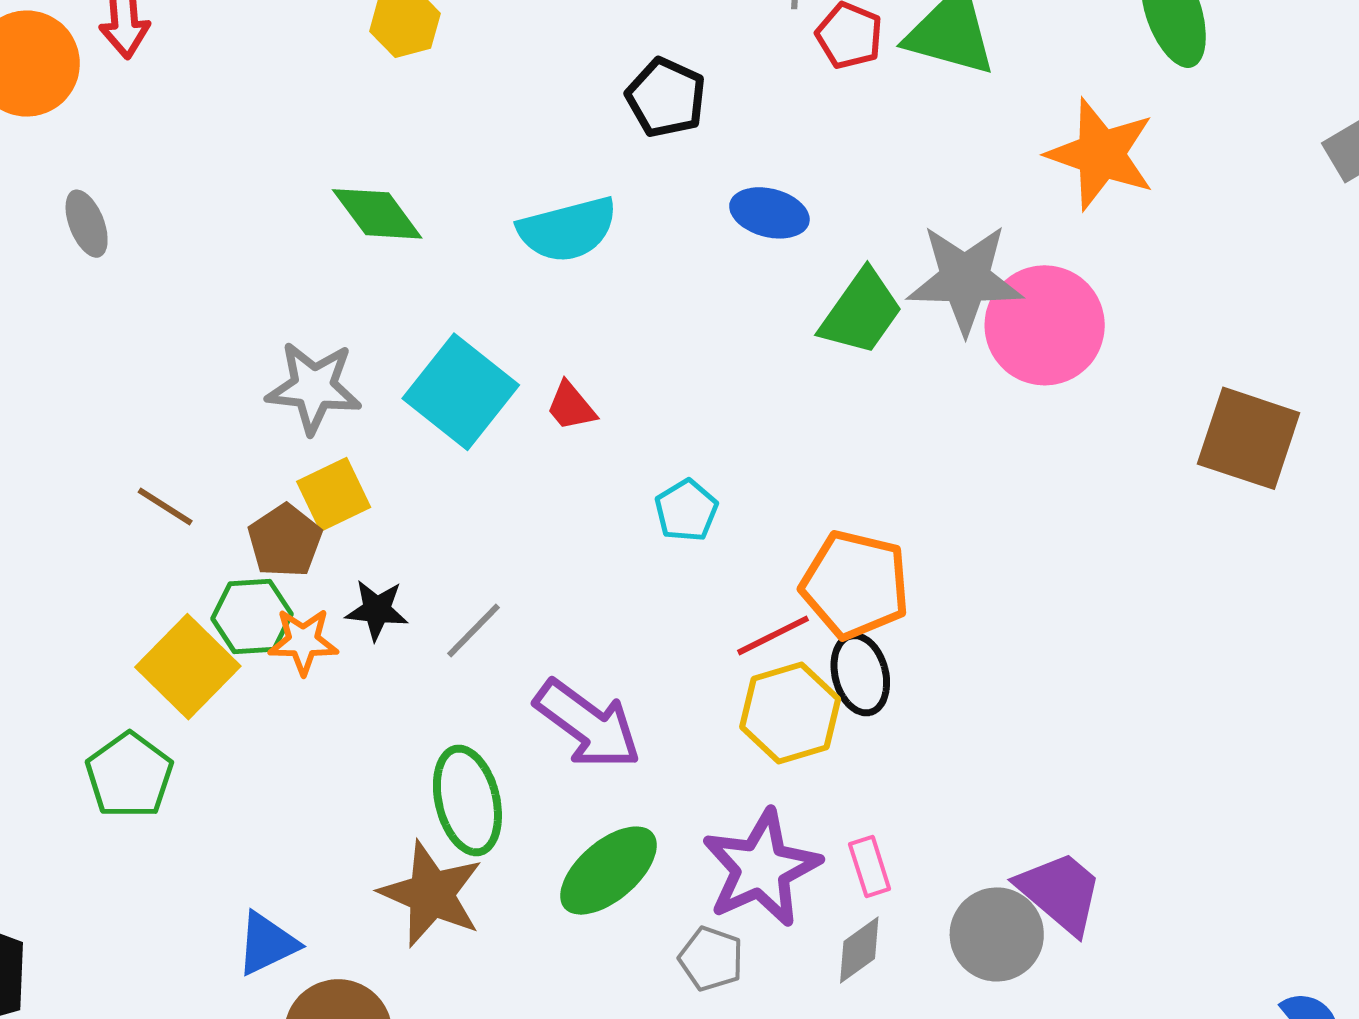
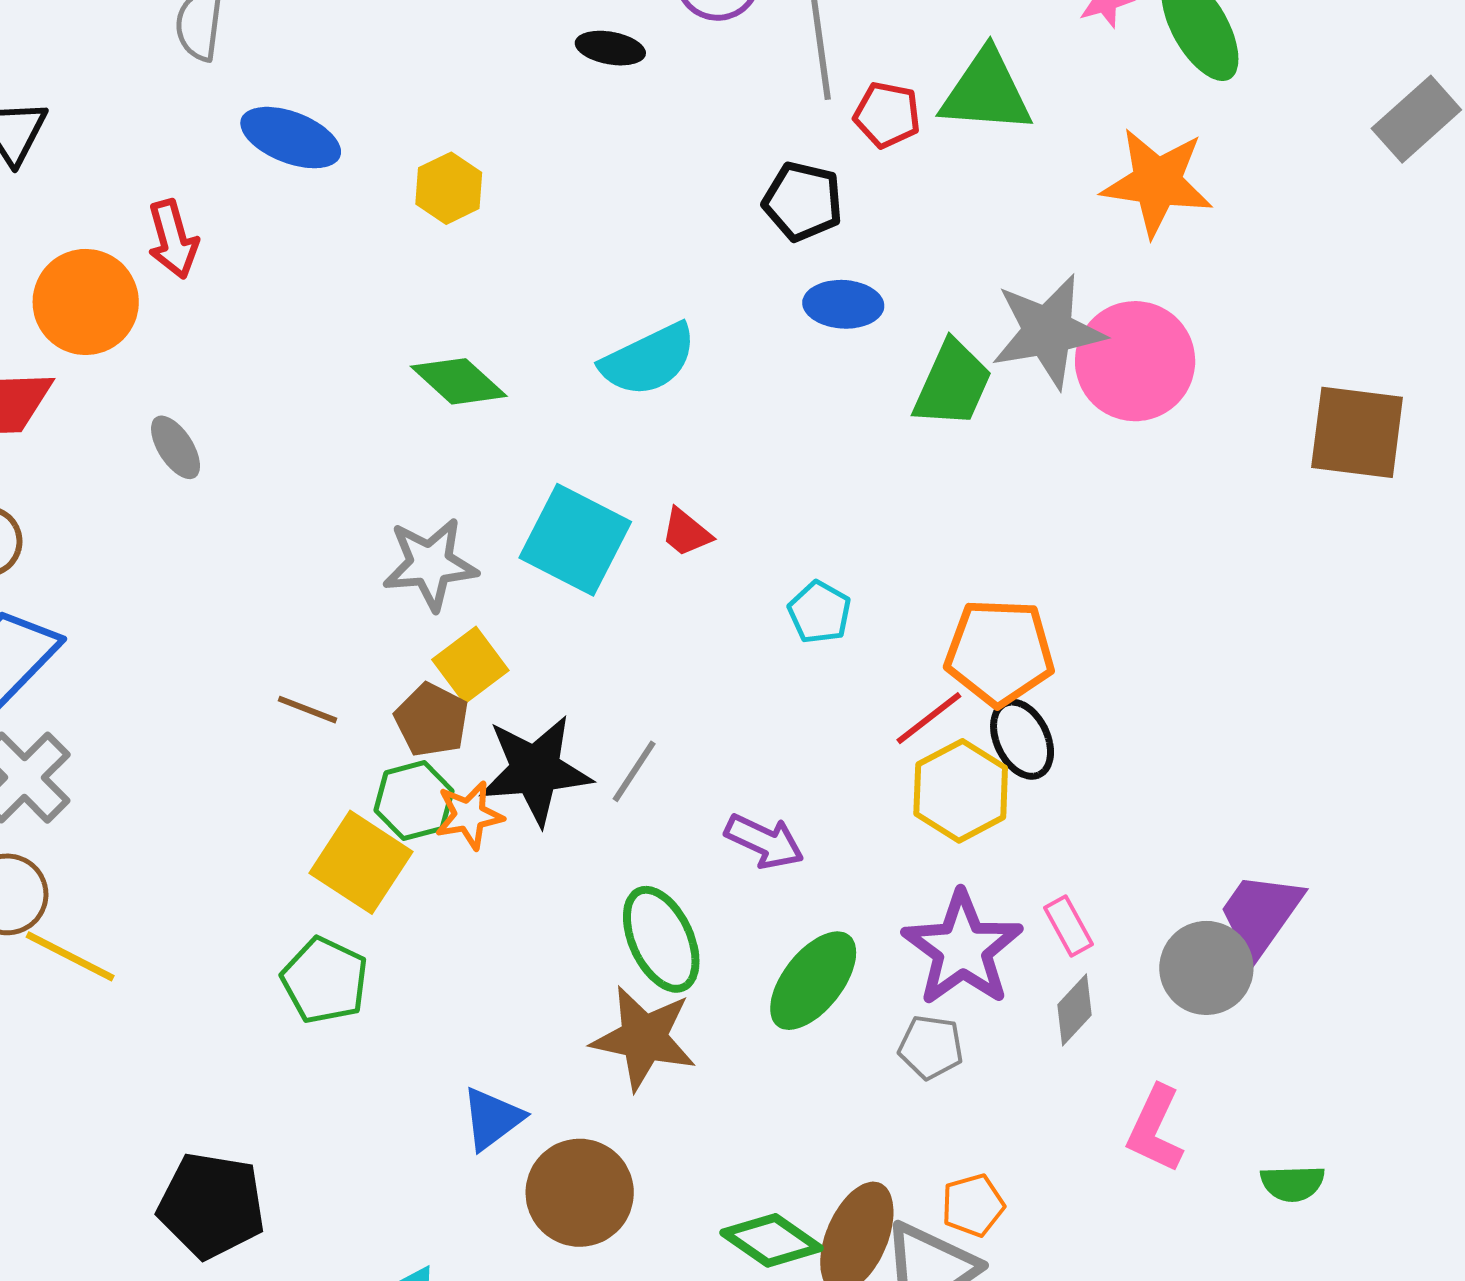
black pentagon: (666, 98) -> (803, 201), moved
black star: (377, 610) -> (535, 770), size x1.8
purple arrow: (588, 724) -> (764, 841), size x0.7
purple trapezoid: (1060, 892) -> (1260, 914), turned -84

